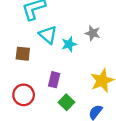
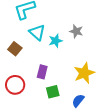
brown square: (23, 54) -> (15, 49), turned 32
green square: (66, 102) -> (53, 92), turned 32

